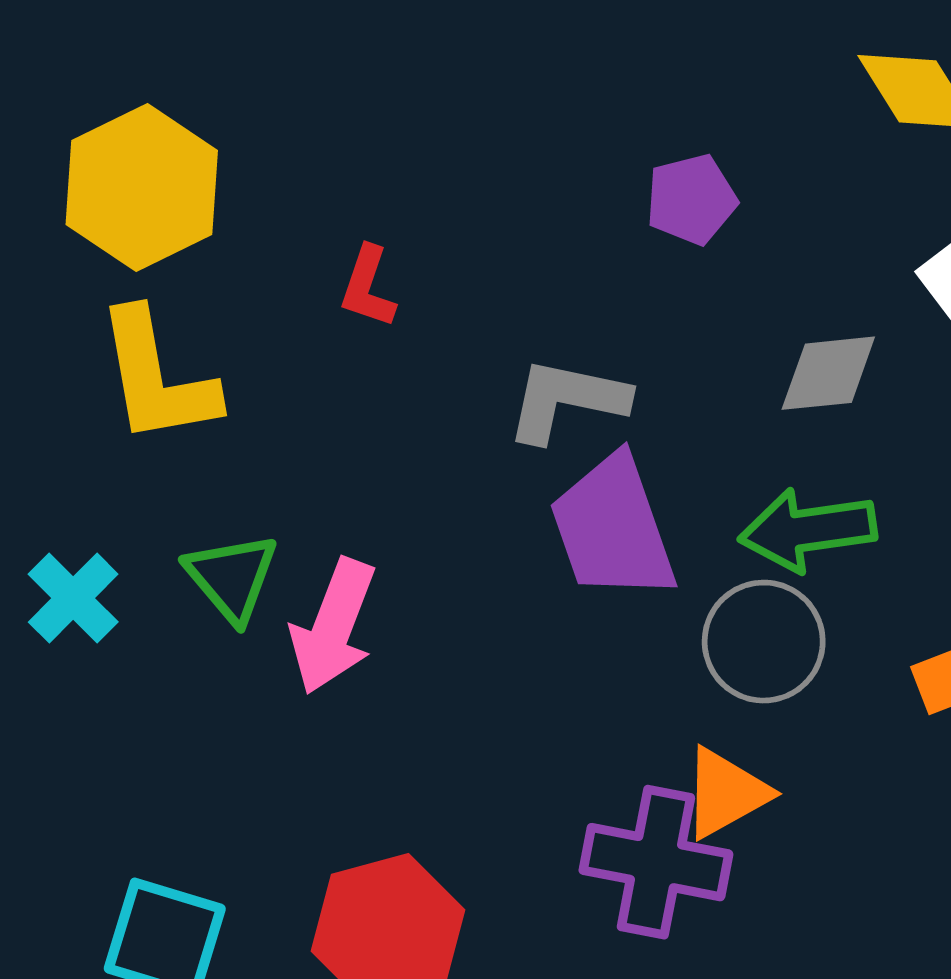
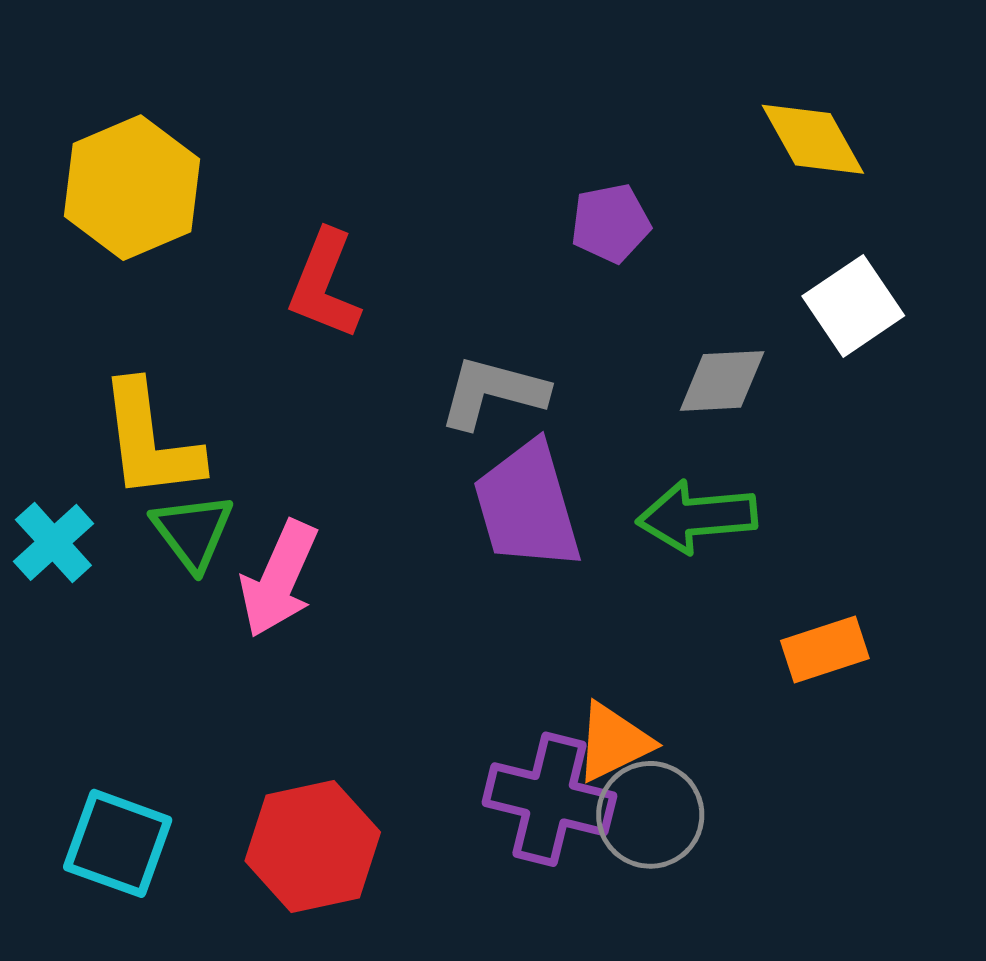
red L-shape: (368, 287) -> (325, 285), size x1.5
yellow L-shape: (157, 377) -> (150, 441), moved
gray circle: (764, 642) -> (650, 815), moved

